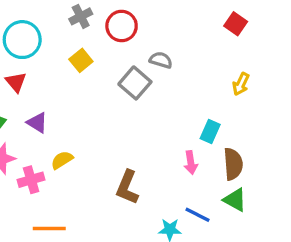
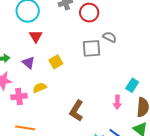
yellow square: (81, 60) -> (56, 62), moved
red triangle: (16, 82) -> (36, 36), moved
gray square: (135, 83) -> (92, 48), turned 36

